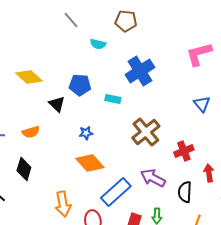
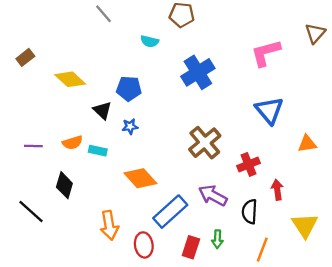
gray line: (71, 20) -> (104, 14), moved
cyan rectangle: (113, 99) -> (98, 151), moved
blue triangle: (202, 104) -> (269, 110), size x1.5
blue star: (86, 133) -> (130, 126), moved

